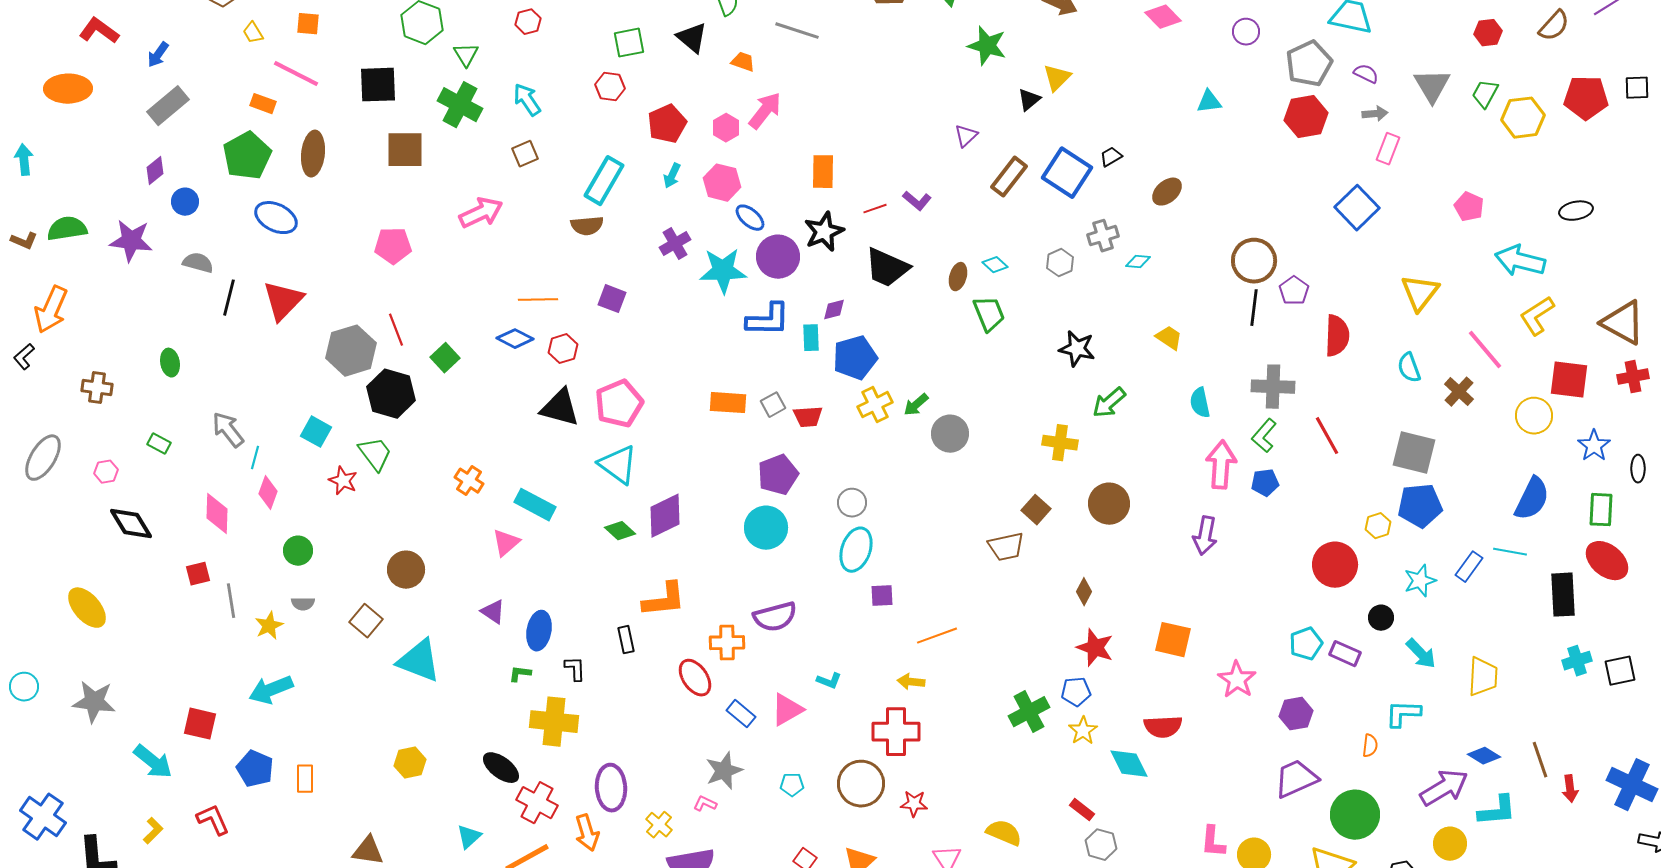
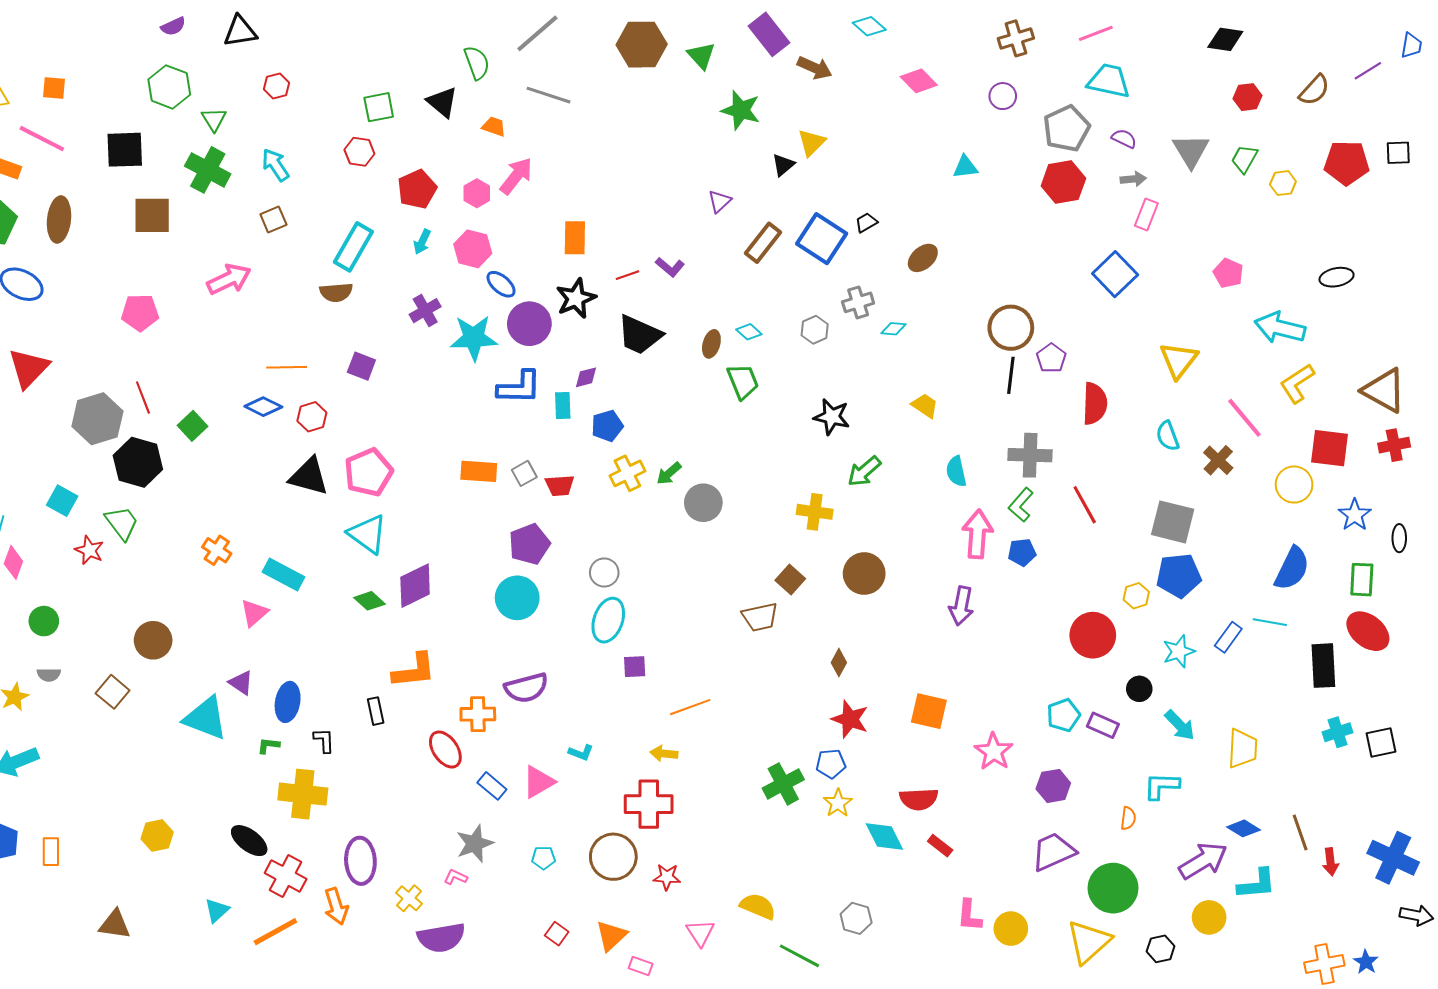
yellow hexagon: (1523, 118) -> (1283, 183), size x0.6
blue pentagon: (855, 358) -> (607, 426), size x0.7
cyan triangle: (419, 661) -> (206, 718), moved
red rectangle: (1082, 810) -> (940, 846), moved

